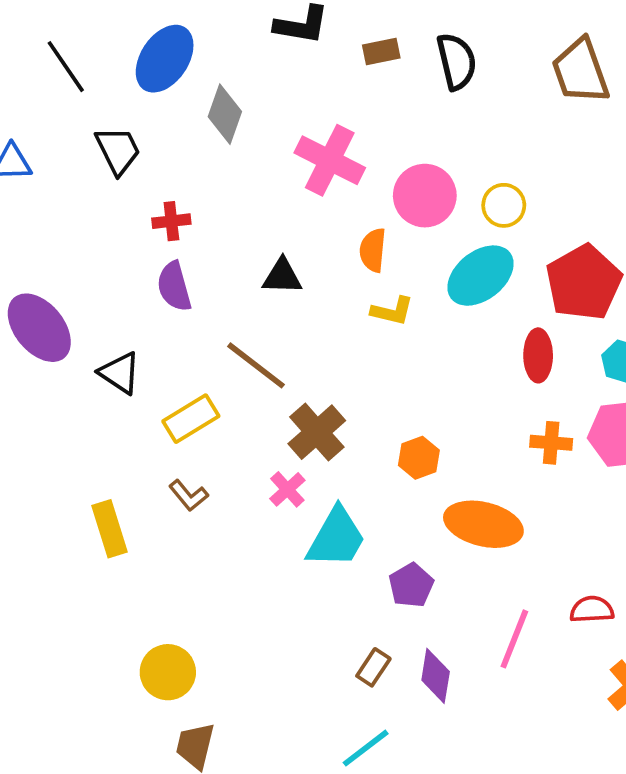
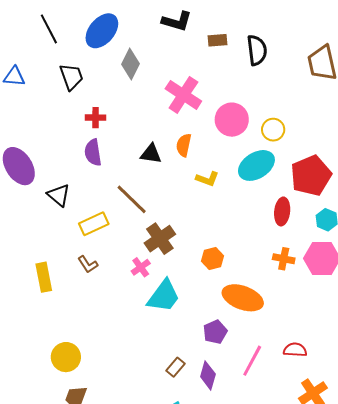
orange semicircle: (373, 250) -> (184, 145), moved
purple pentagon: (411, 585) -> (215, 332), moved

